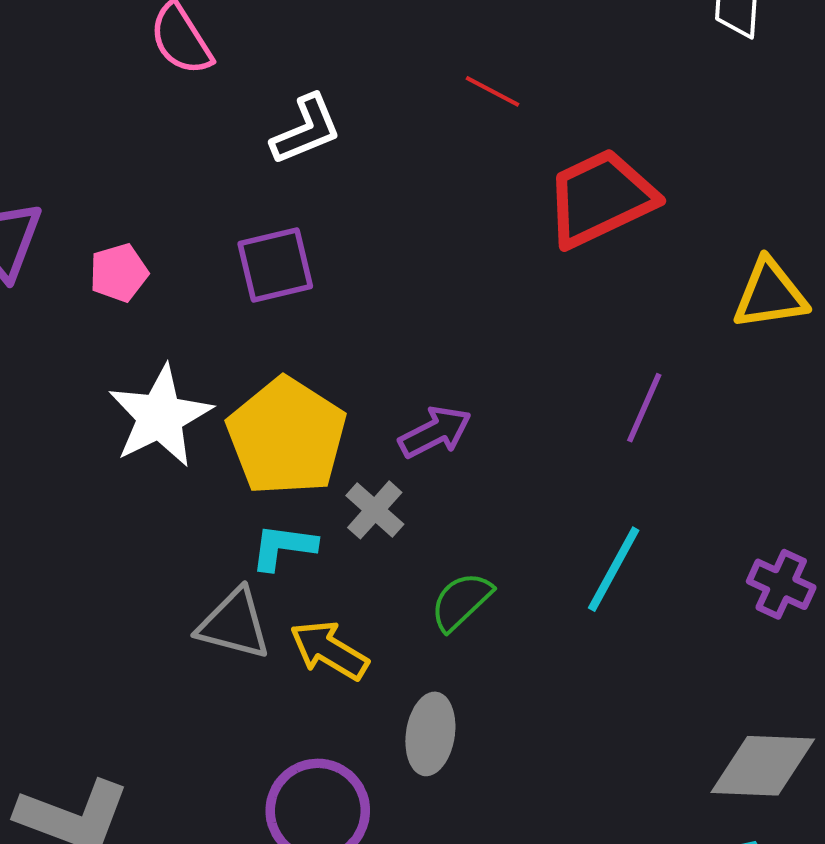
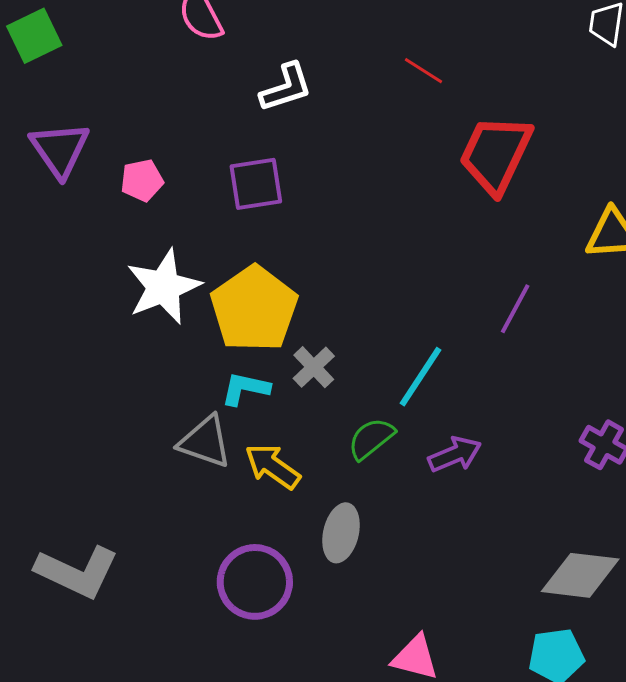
red trapezoid: (601, 198) -> (496, 154), turned -44
purple arrow: (435, 432) -> (455, 454), moved
cyan line: (614, 569) -> (421, 377), moved

